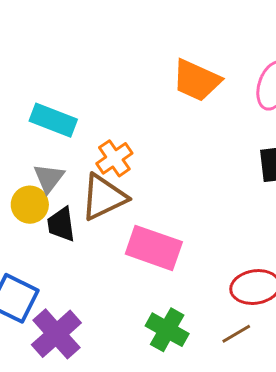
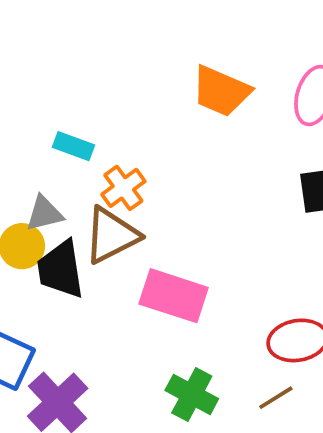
cyan rectangle: (53, 120) -> (74, 146), moved, size x0.7
gray triangle: (49, 178) -> (44, 214), turned 40
black trapezoid: (61, 224) -> (61, 269), size x1.4

